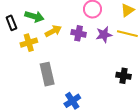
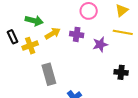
black rectangle: (11, 23) -> (12, 37), moved
purple star: (104, 35) -> (100, 44), moved

